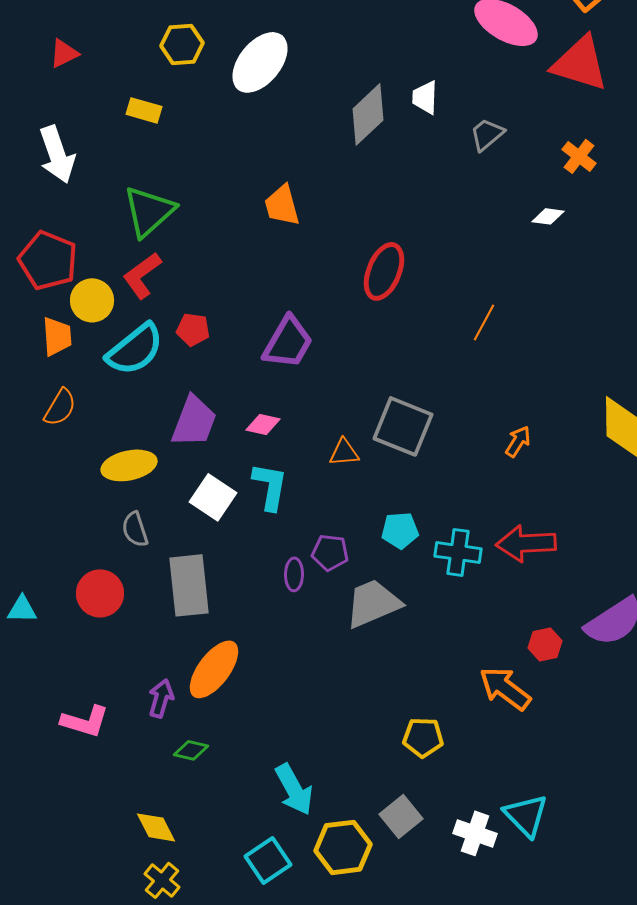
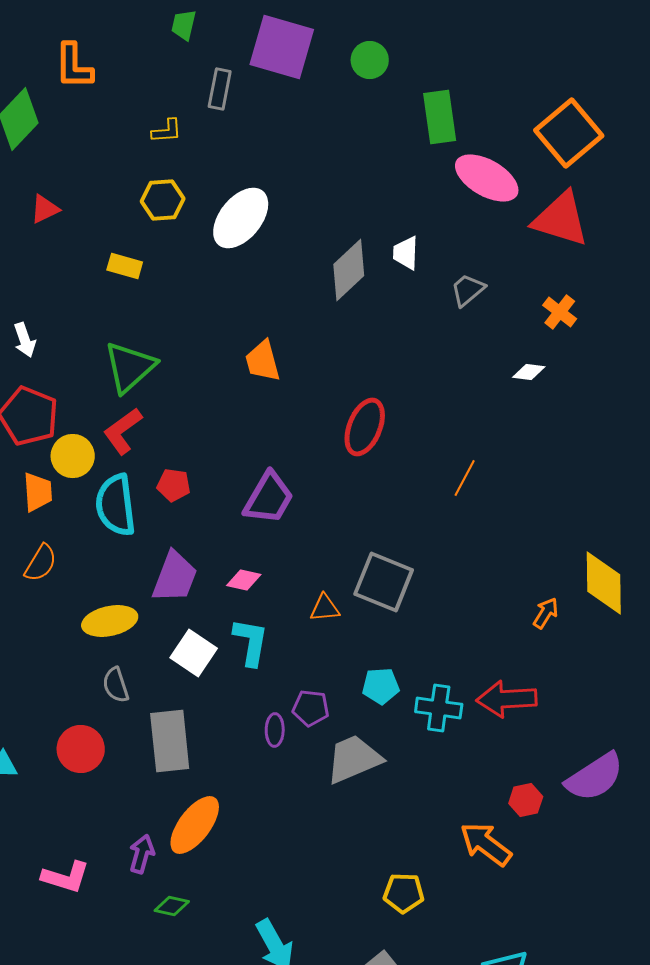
white arrow: (57, 154) -> (25, 340), moved, size x0.6
cyan semicircle: (135, 349) -> (116, 505), turned 122
orange arrow: (518, 441) -> (546, 613), moved

